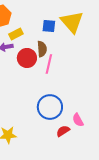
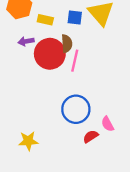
yellow rectangle: (16, 34) -> (45, 20), moved, turned 40
red circle: (27, 58) -> (50, 54), size x1.4

